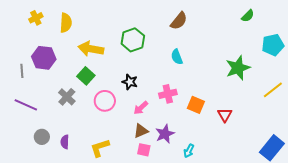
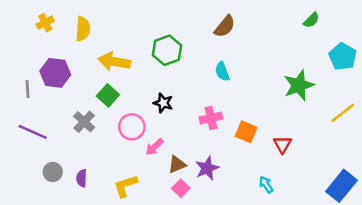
cyan pentagon: (273, 45) -> (343, 56), turned -30
pink arrow: (141, 108) -> (154, 147), moved
pink square: (144, 150) -> (181, 188), turned 32
cyan arrow: (189, 151) -> (266, 185), moved, turned 120

